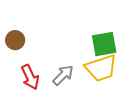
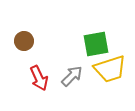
green square: (104, 44) -> (96, 44), moved

